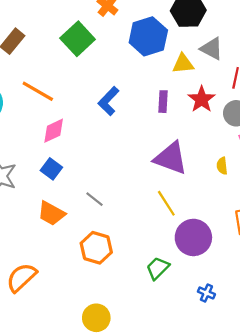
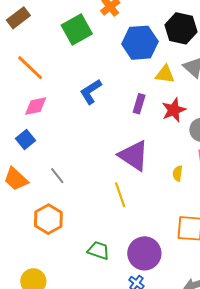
purple circle: (193, 237) -> (144, 253), moved
green trapezoid: (158, 268) -> (98, 250), turned 50

